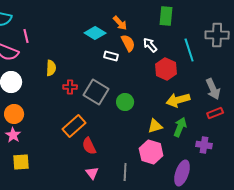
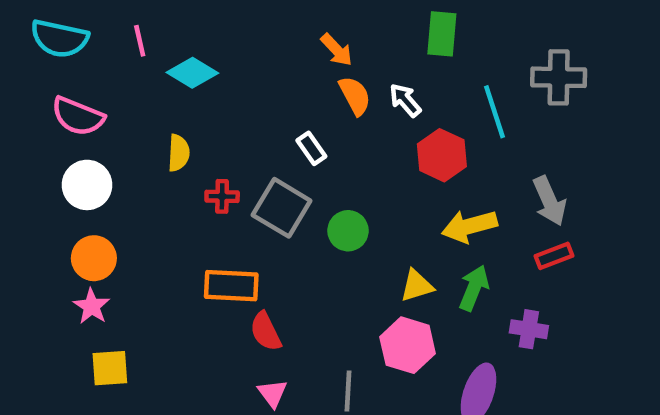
cyan diamond: (95, 33) -> (192, 73), moved
pink line: (26, 36) -> (140, 41), moved
white rectangle: (111, 56) -> (311, 148), moved, turned 40
orange rectangle: (74, 126) -> (231, 286), turned 45

